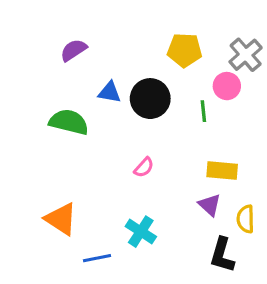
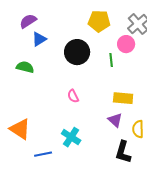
blue triangle: (110, 92) -> (39, 39), moved, turned -42
green semicircle: (69, 122) -> (25, 67), size x0.7
pink semicircle: (144, 167) -> (73, 96), turned 112

